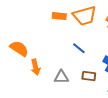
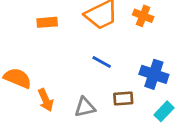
orange rectangle: (59, 16) -> (47, 22), moved

